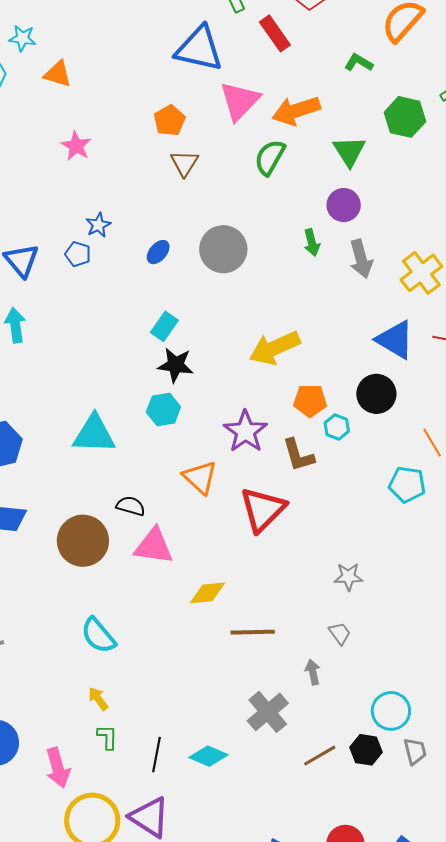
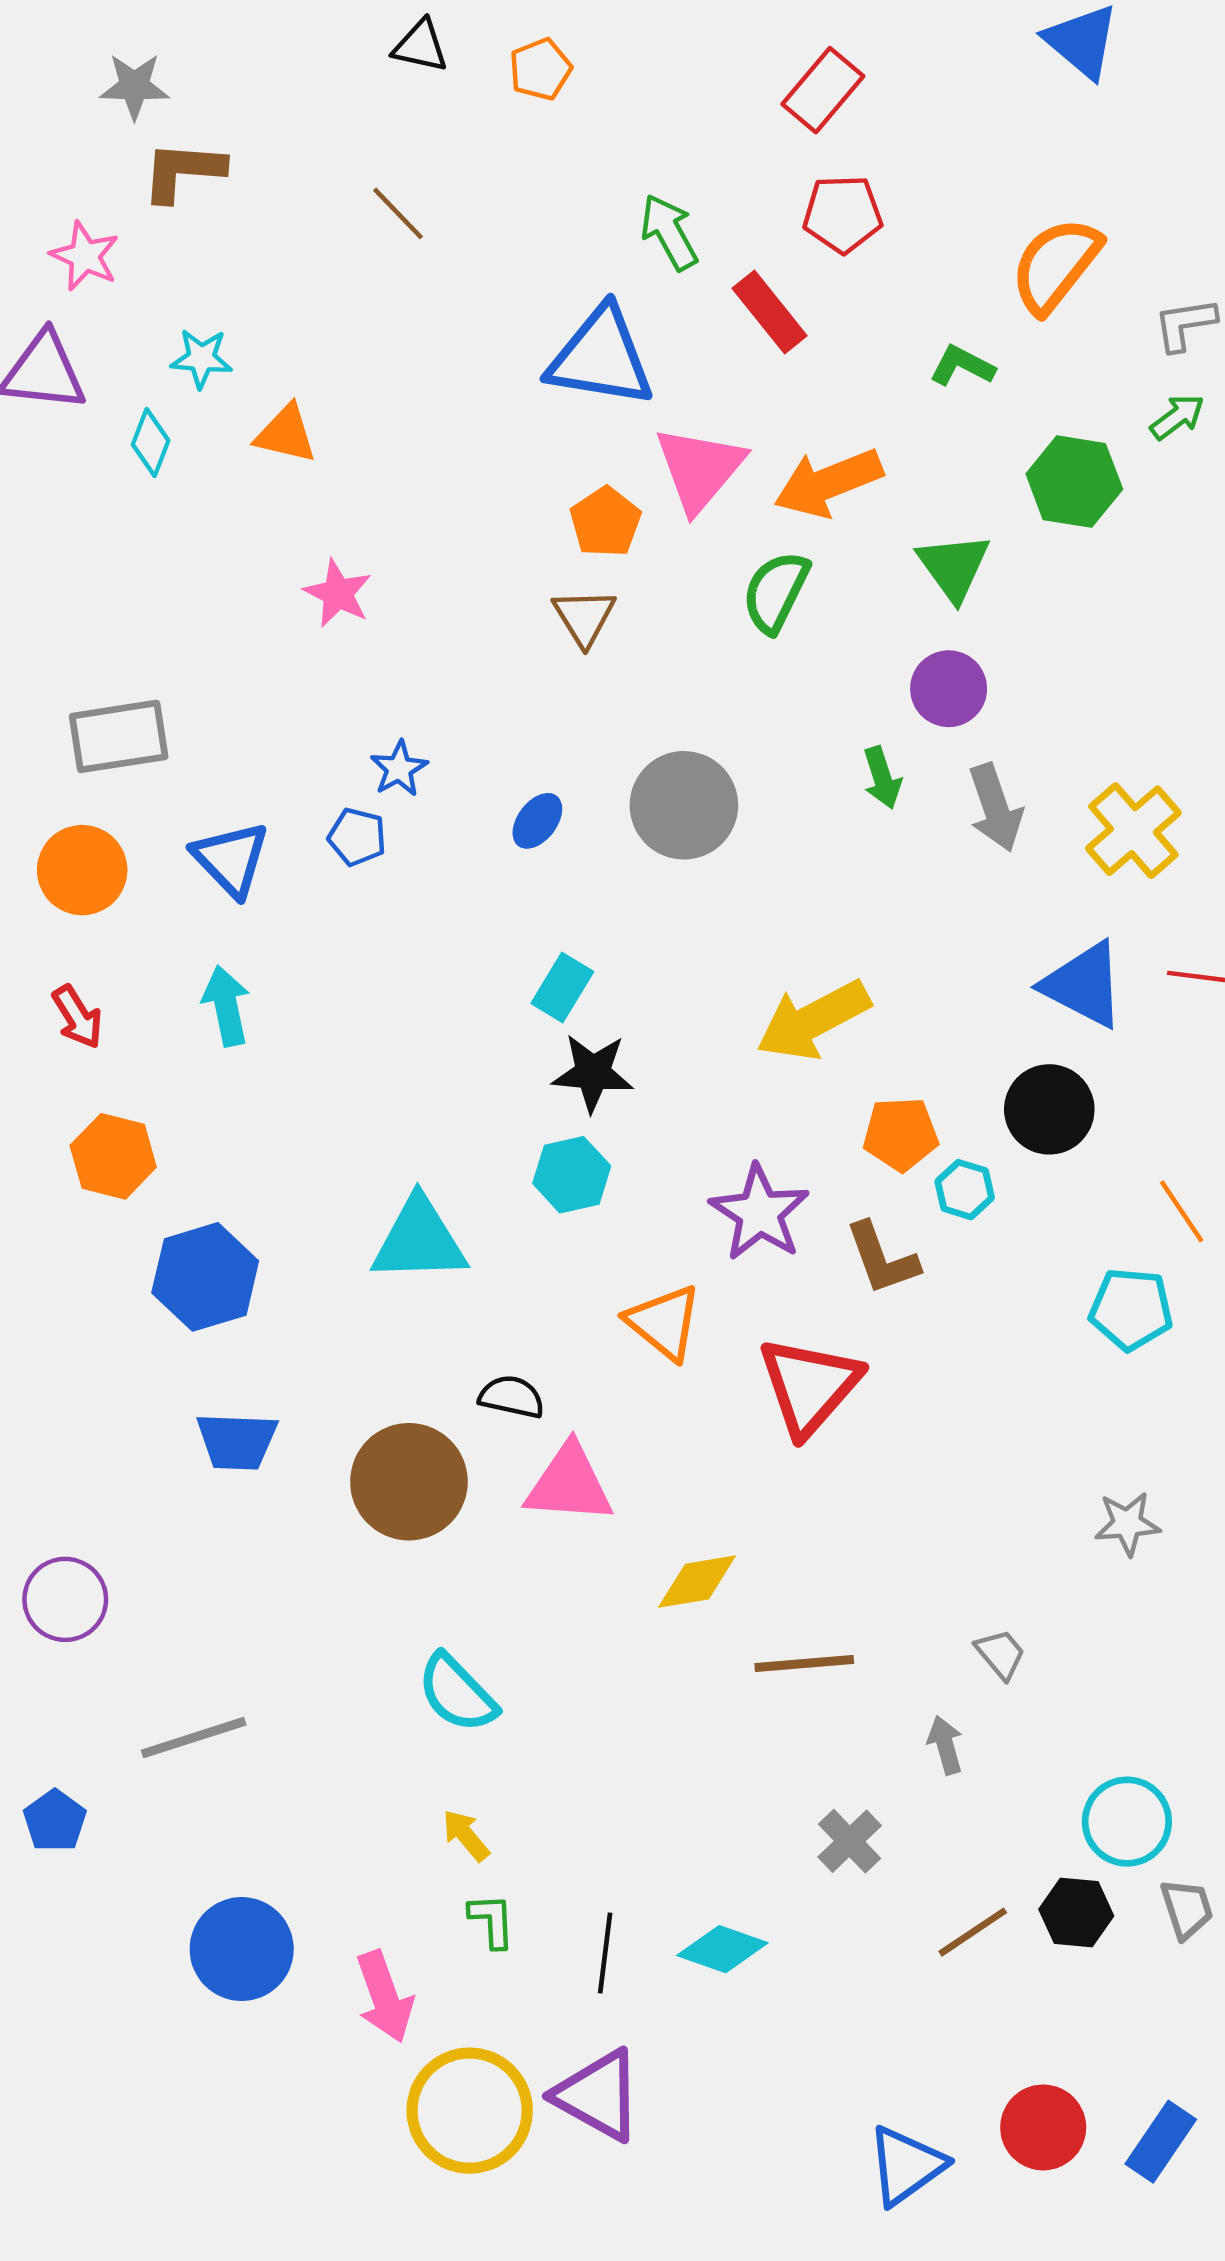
orange pentagon: (170, 120) -> (605, 522), moved
gray star: (348, 577) -> (1127, 1524), moved
gray cross: (268, 712) -> (850, 1841), size x0.7

